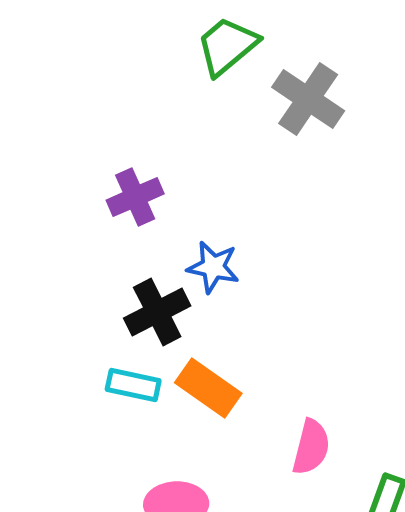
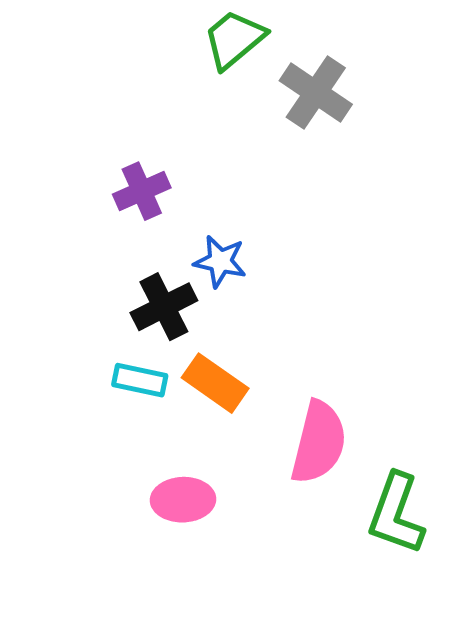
pink semicircle: (311, 447) -> (319, 442), size x1.5

